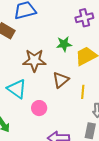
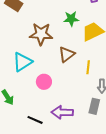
cyan triangle: (17, 89) -> (22, 62), turned 50

